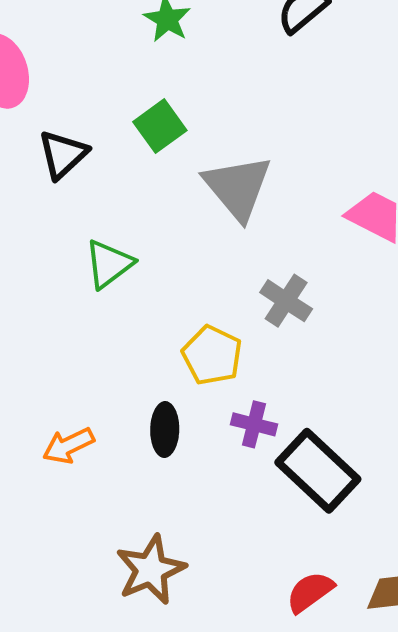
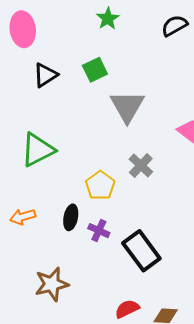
green triangle: (109, 264) -> (38, 150), moved, size x1.4
purple cross: (254, 424) -> (99, 231), moved

